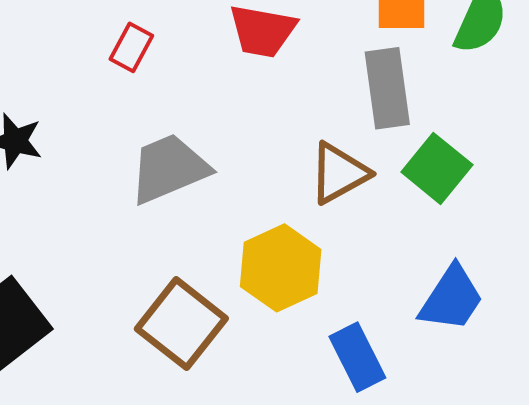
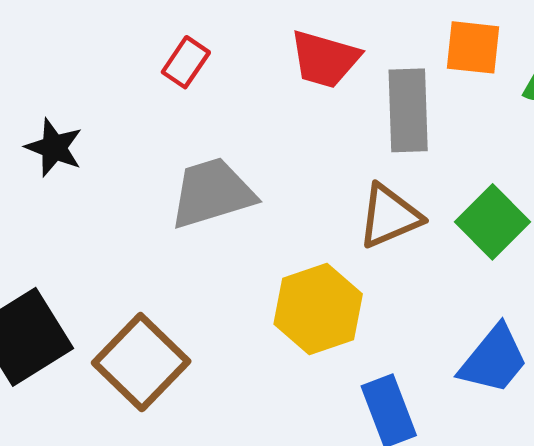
gray rectangle: (387, 88) -> (408, 110), moved
brown square: (181, 324) -> (141, 362), moved

